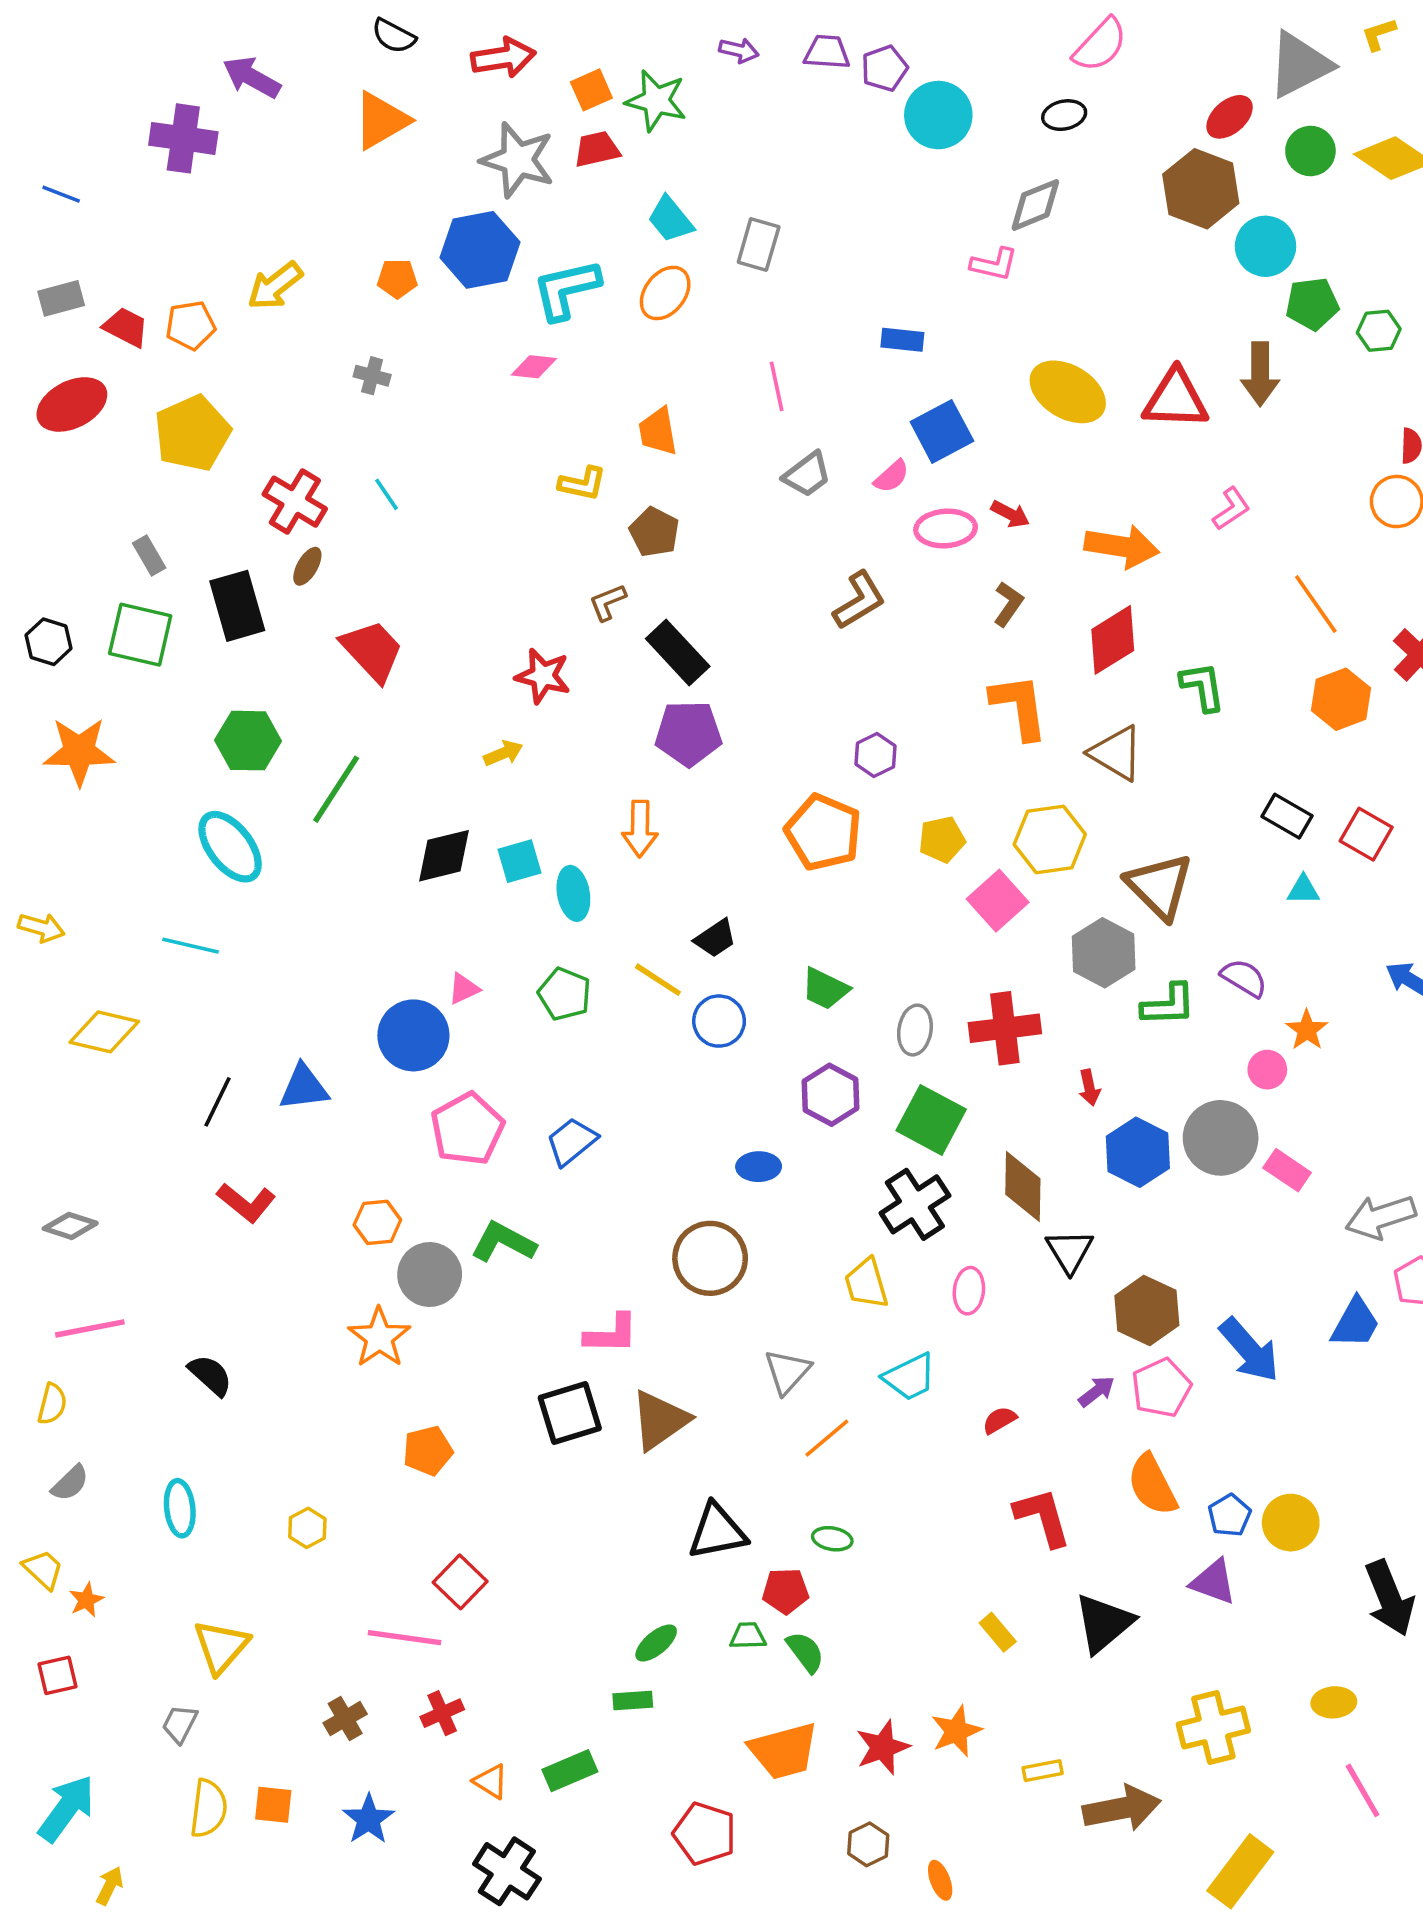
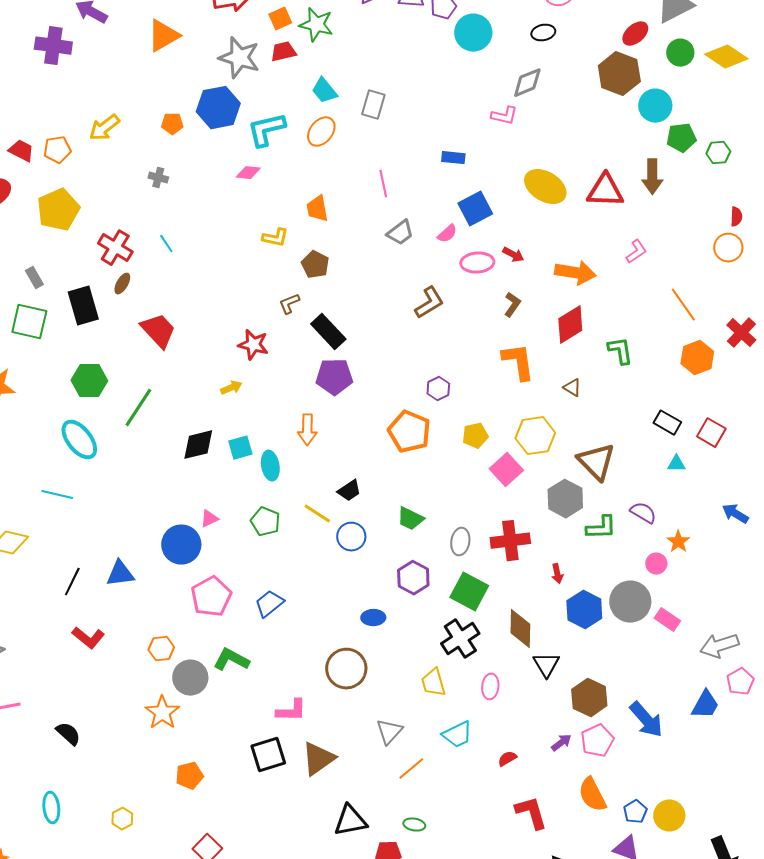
brown triangle: (1116, 753) -> (572, 388), size x0.6

